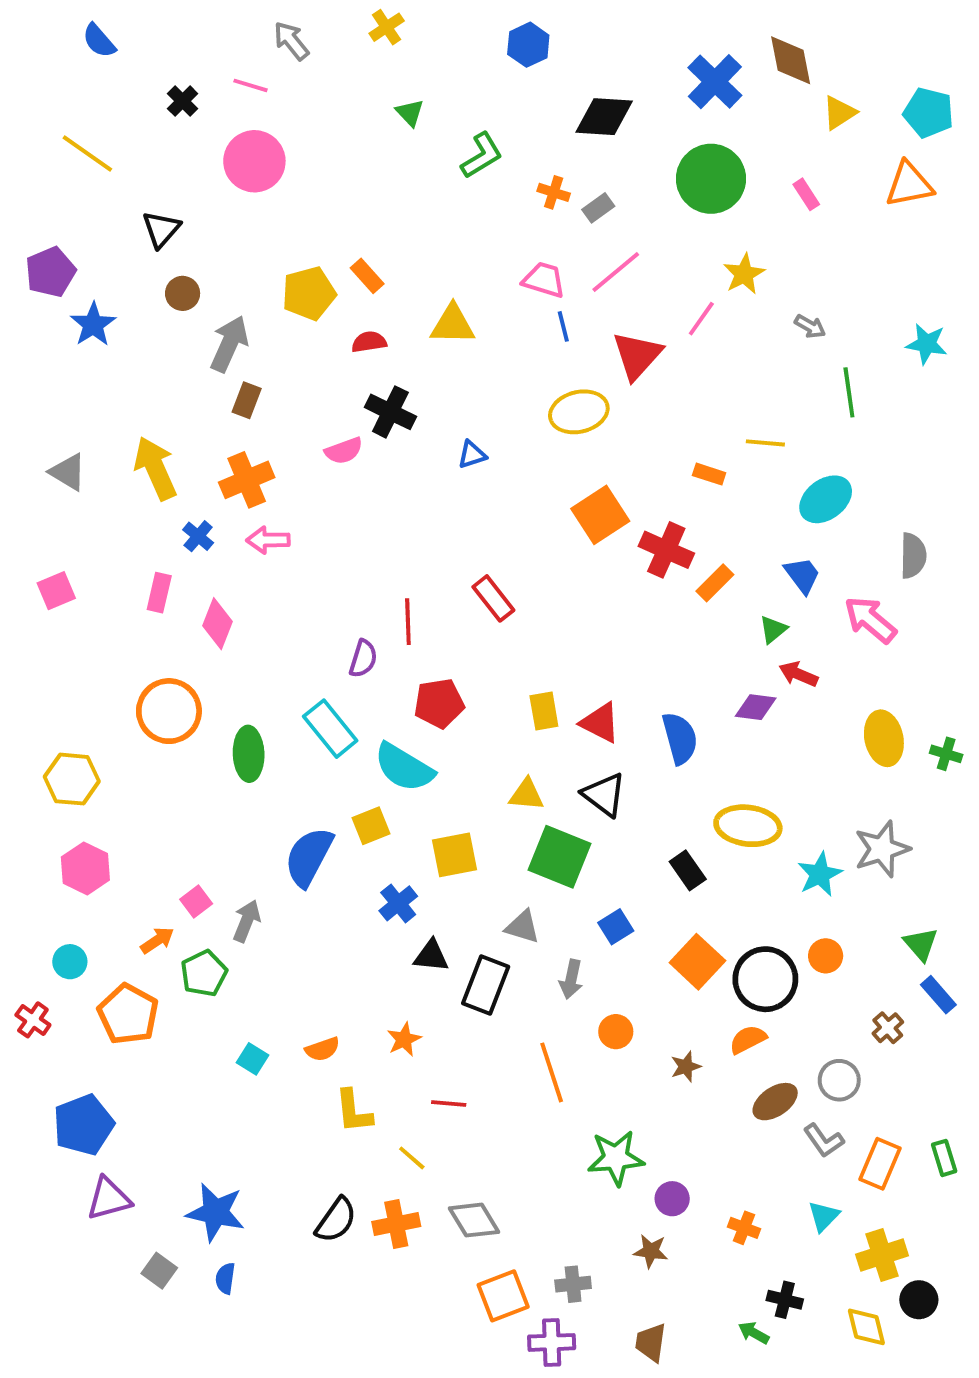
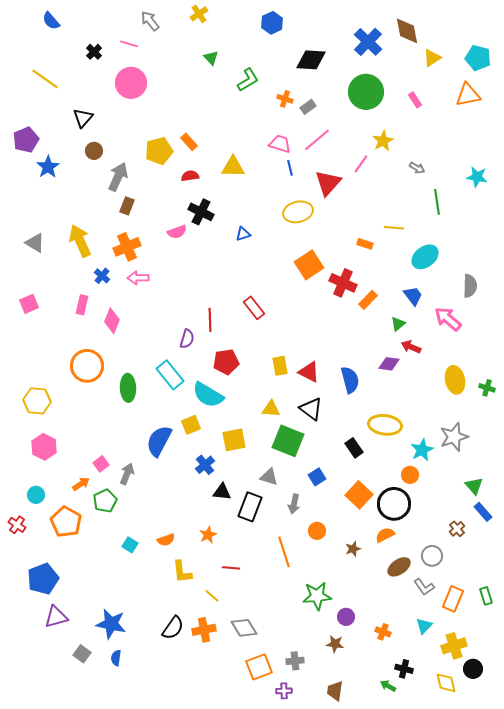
orange circle: (826, 956) -> (410, 475), moved
purple cross: (552, 1342) -> (284, 691), size x0.7

